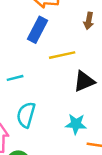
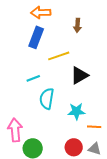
cyan line: (15, 78) -> (33, 78), moved
cyan semicircle: (26, 115) -> (47, 99), moved

